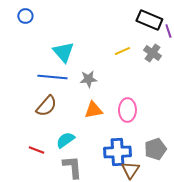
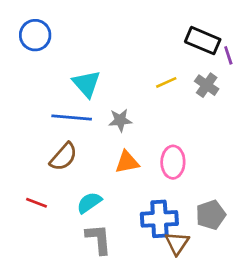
blue circle: (25, 16) -> (35, 35), size x1.5
red line: (36, 150) -> (36, 203), moved

